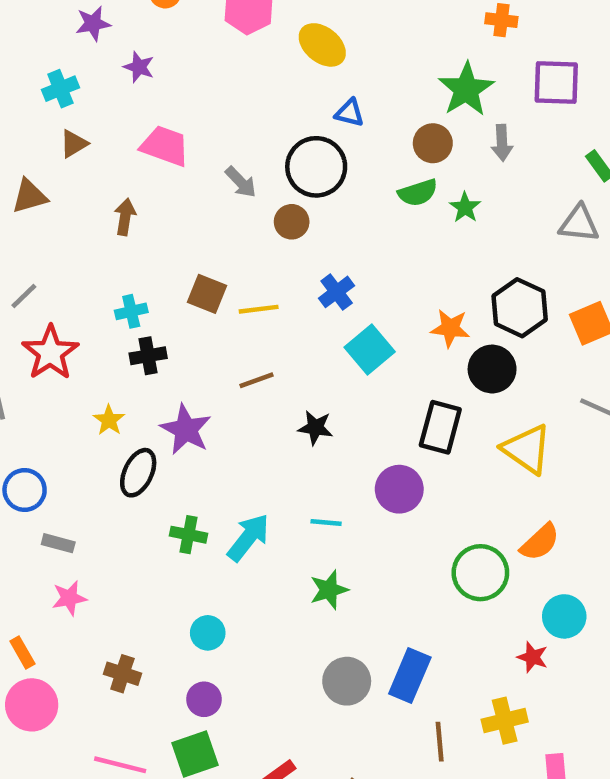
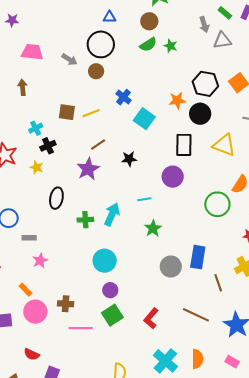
gray arrow: (502, 143) -> (204, 25), moved
yellow star: (109, 420) -> (36, 167), moved
purple star: (186, 430) -> (88, 169), moved, turned 30
cyan circle: (208, 633) -> (105, 261), size x1.5
brown cross: (122, 674) -> (66, 304), moved

